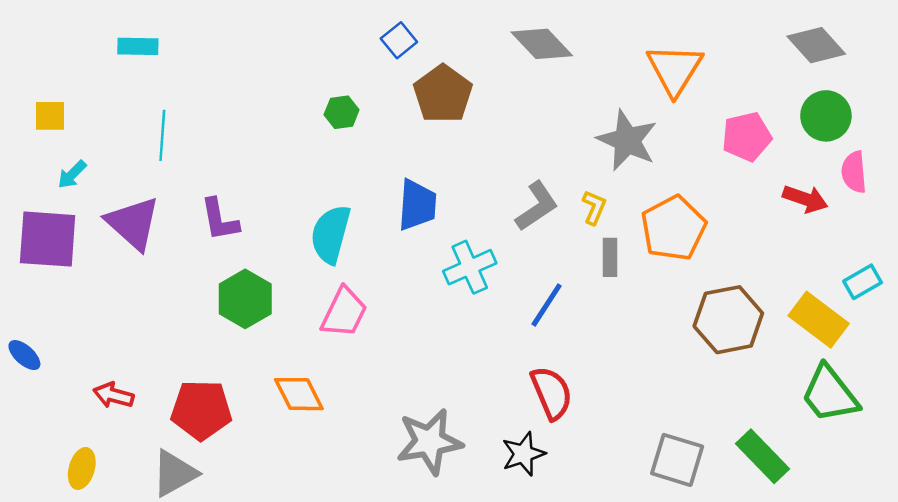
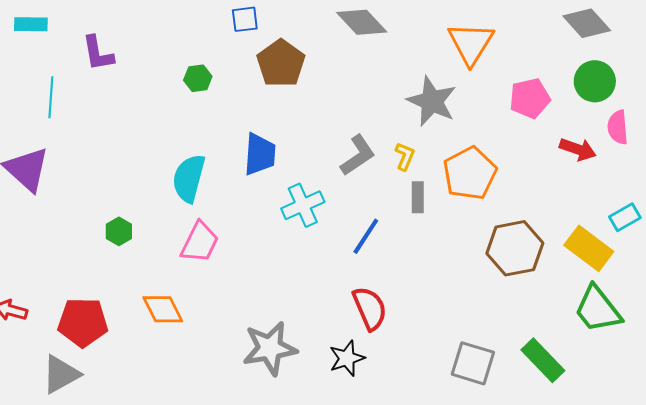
blue square: (399, 40) -> (245, 19), turned 32
purple L-shape: (220, 220) -> (98, 53), moved
green hexagon: (245, 299) -> (119, 231), size x0.6

